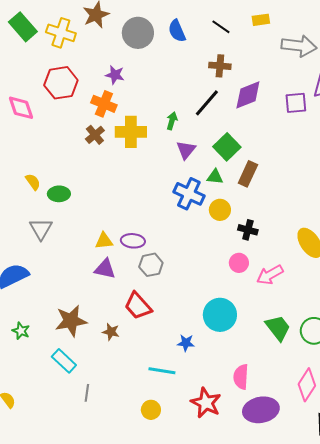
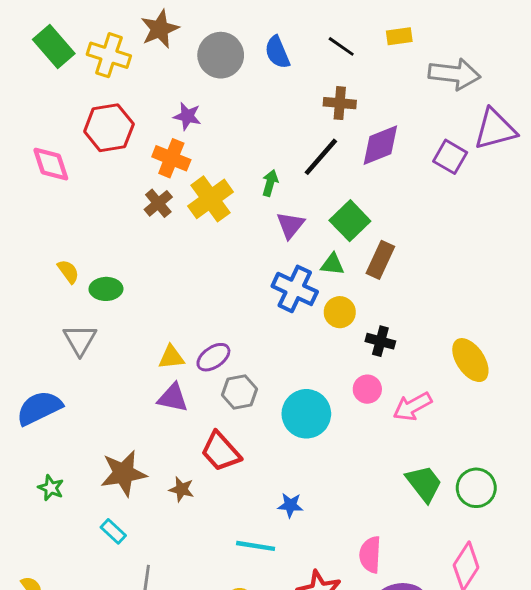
purple square: (296, 103) -> (450, 157), turned 35
yellow cross: (131, 132) -> (211, 199), turned -36
purple ellipse: (133, 241) -> (213, 357), turned -40
cyan circle: (220, 315) -> (306, 414), moved
cyan rectangle: (64, 361) -> (113, 531), size x0.7

